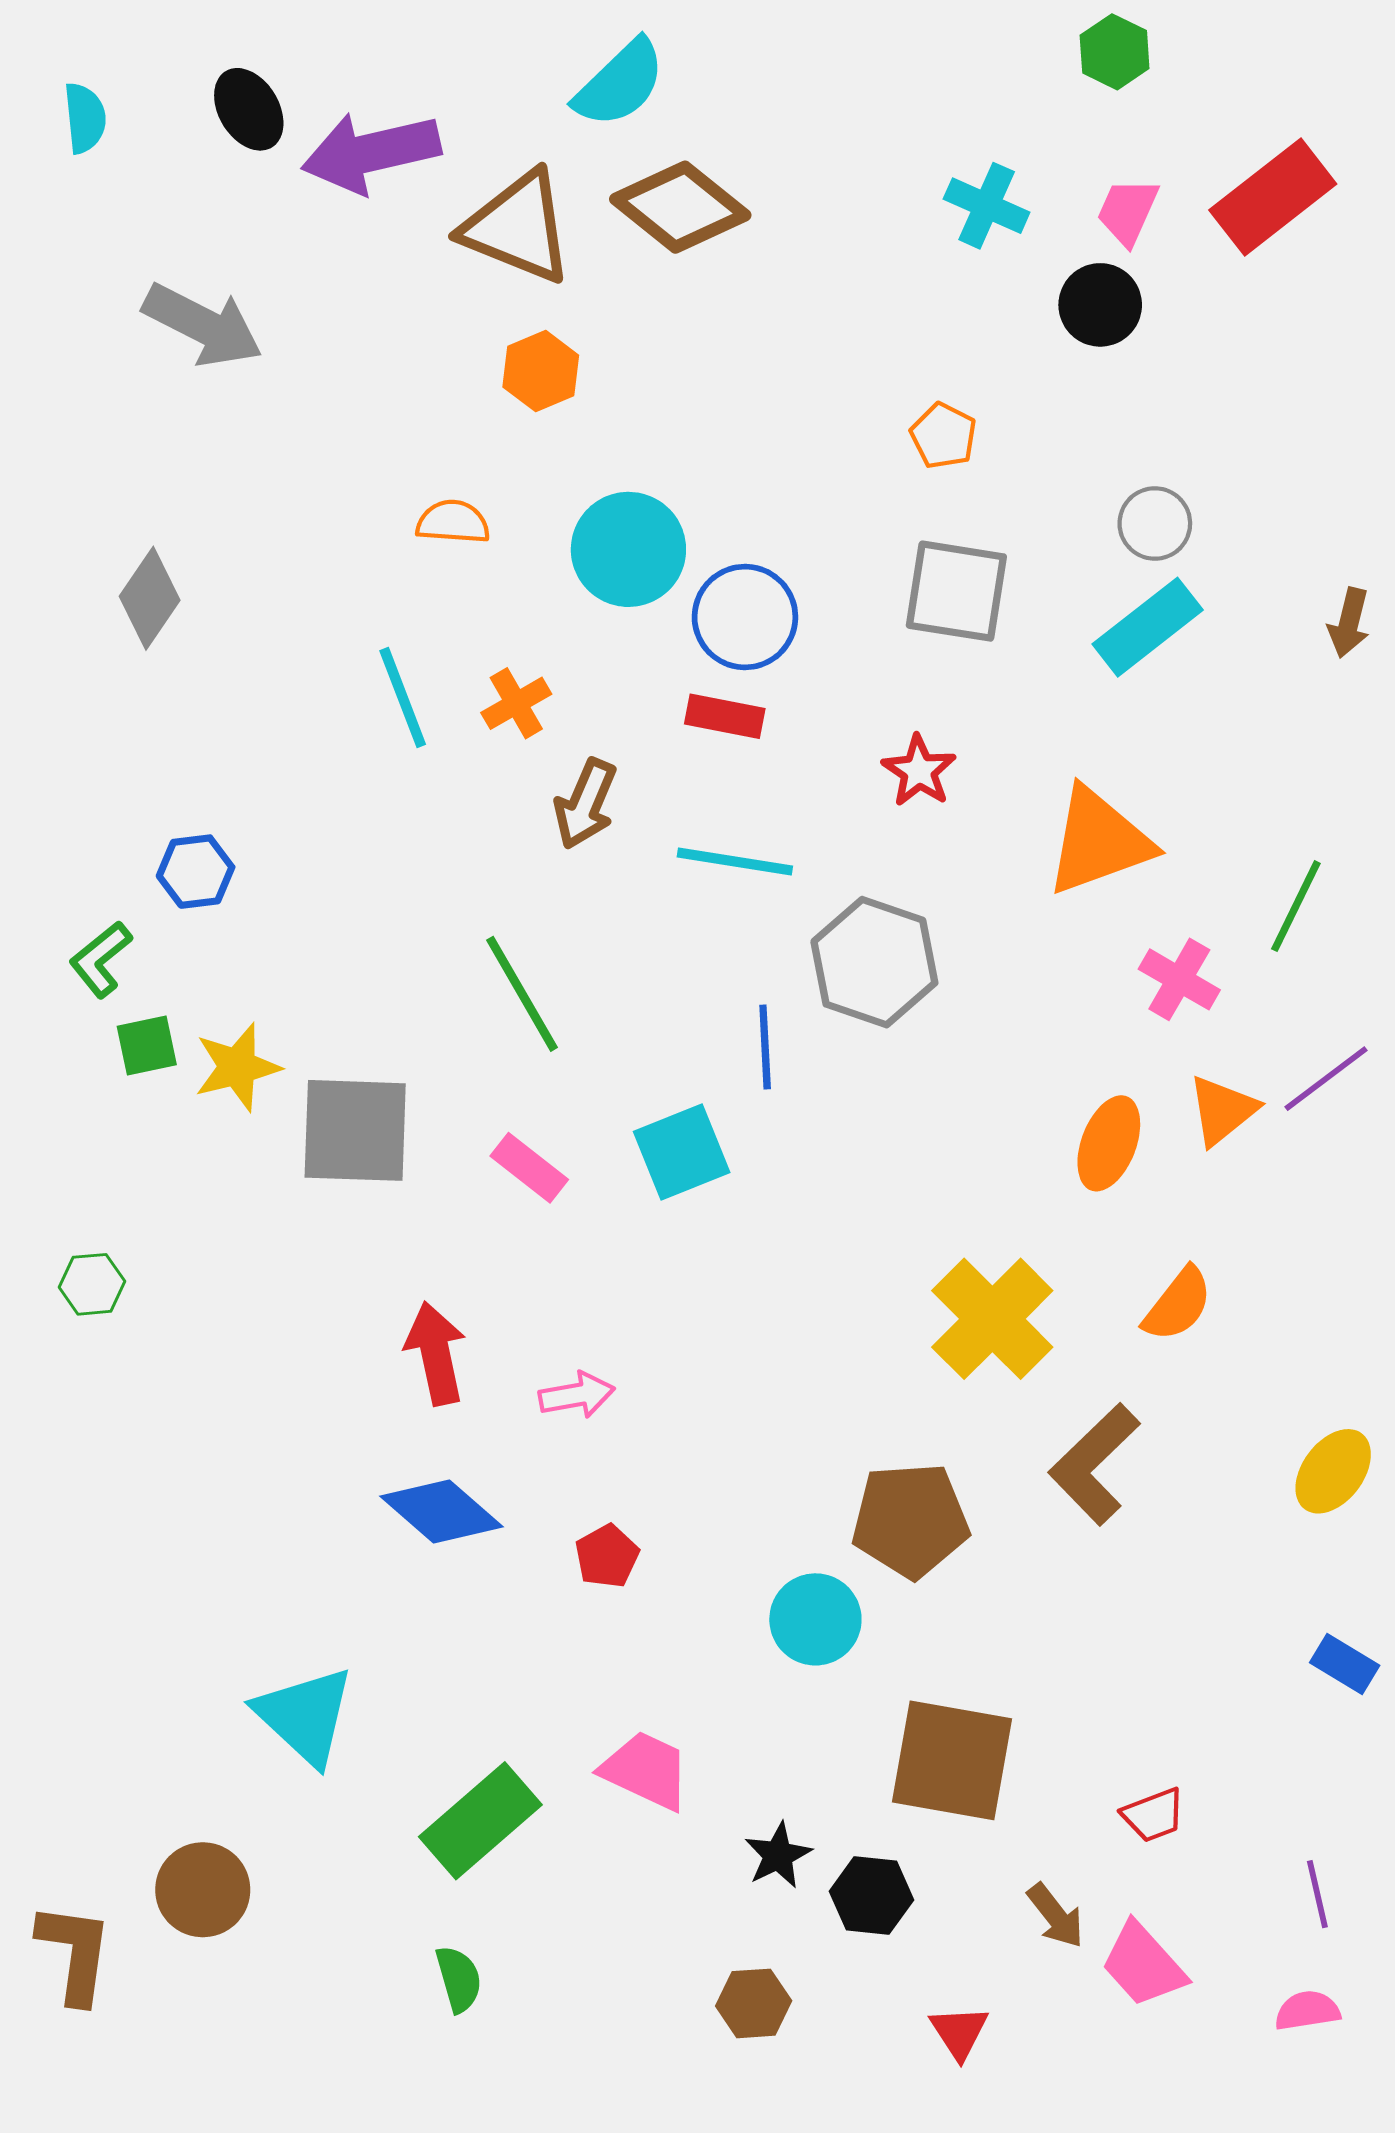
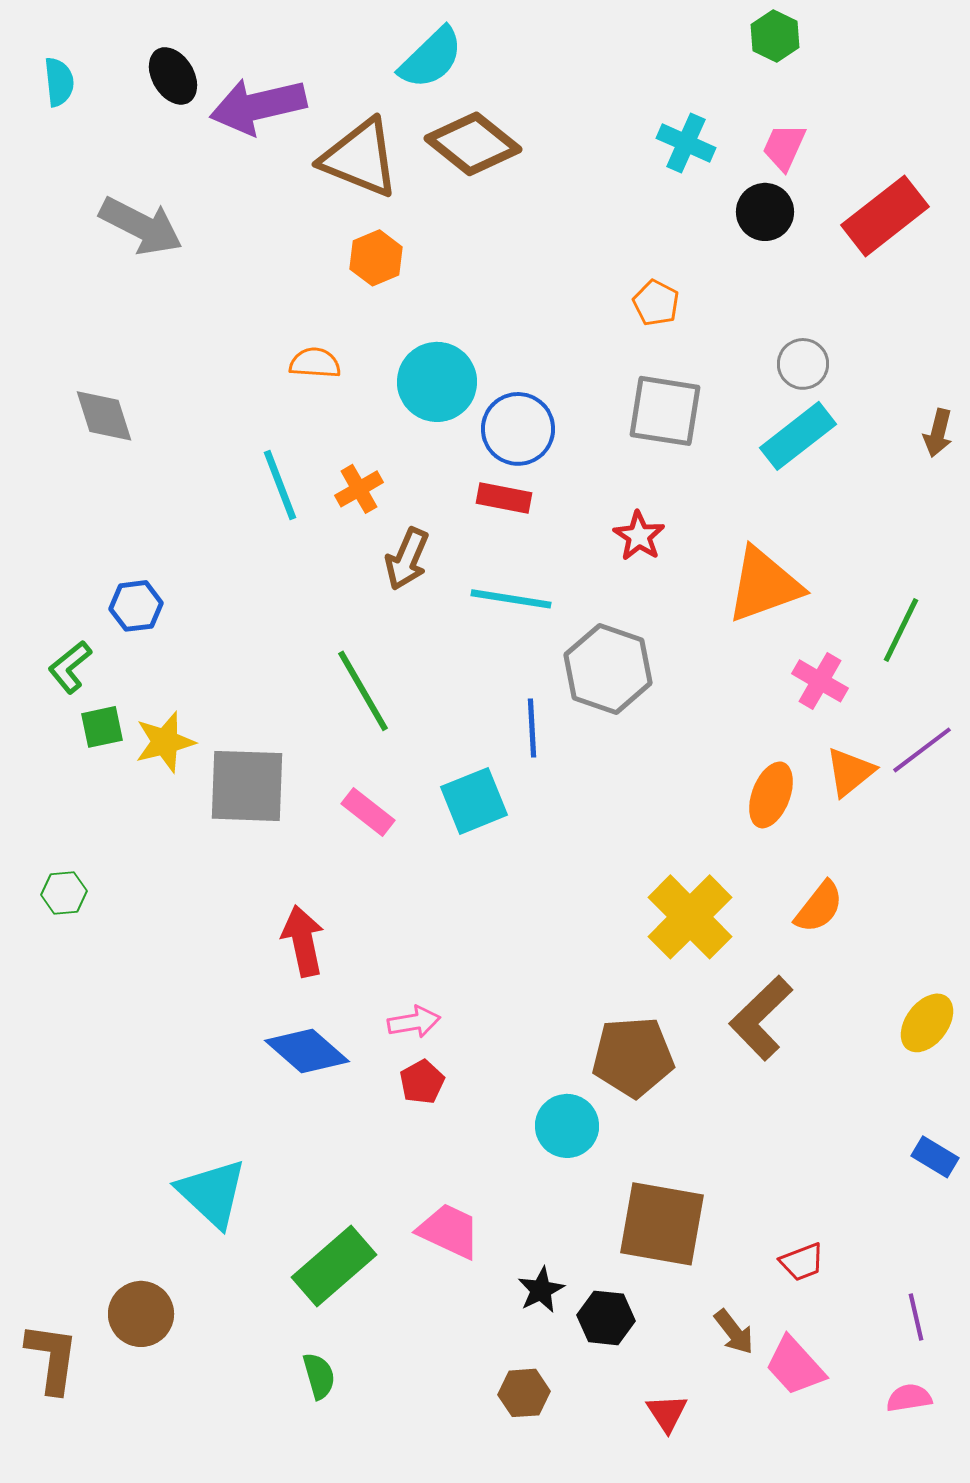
red rectangle: (1273, 197) -> (885, 216), moved
gray diamond: (150, 598) -> (104, 416), turned -52
pink arrow: (577, 1395) -> (414, 1022), moved

